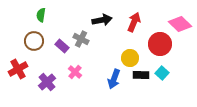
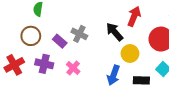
black arrow: (102, 20) -> (114, 32), moved, turned -120
black rectangle: (141, 75) -> (141, 80), moved
purple cross: (47, 82) -> (44, 64), moved, turned -36

